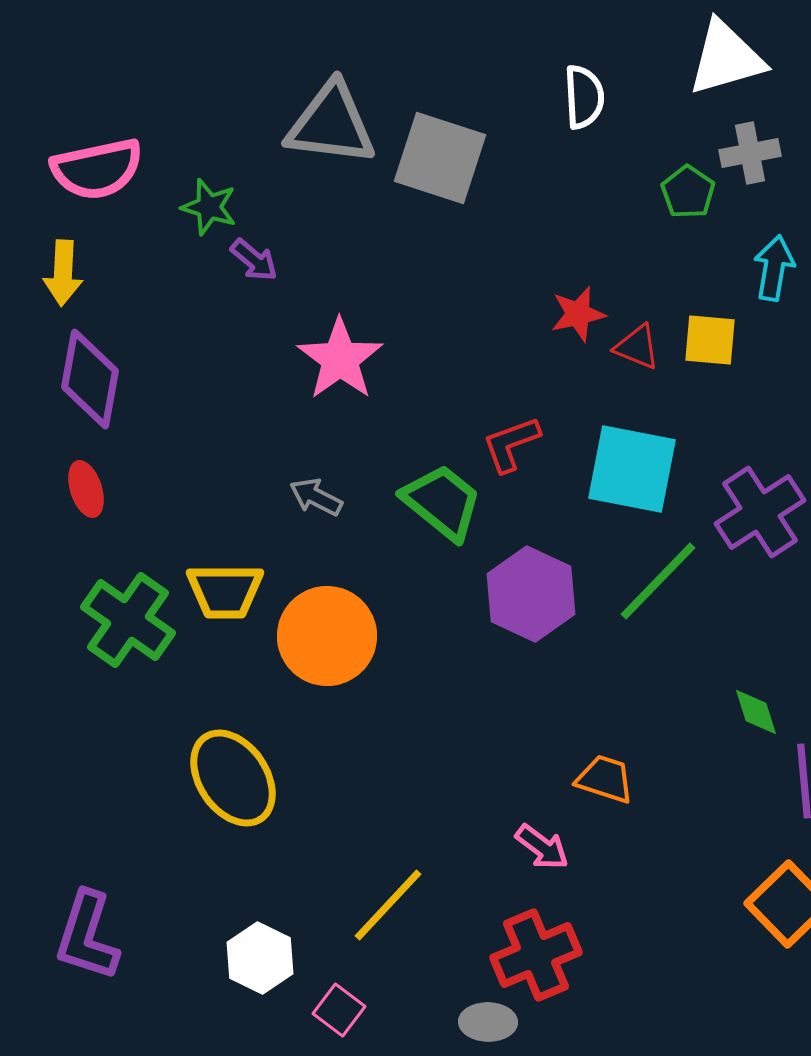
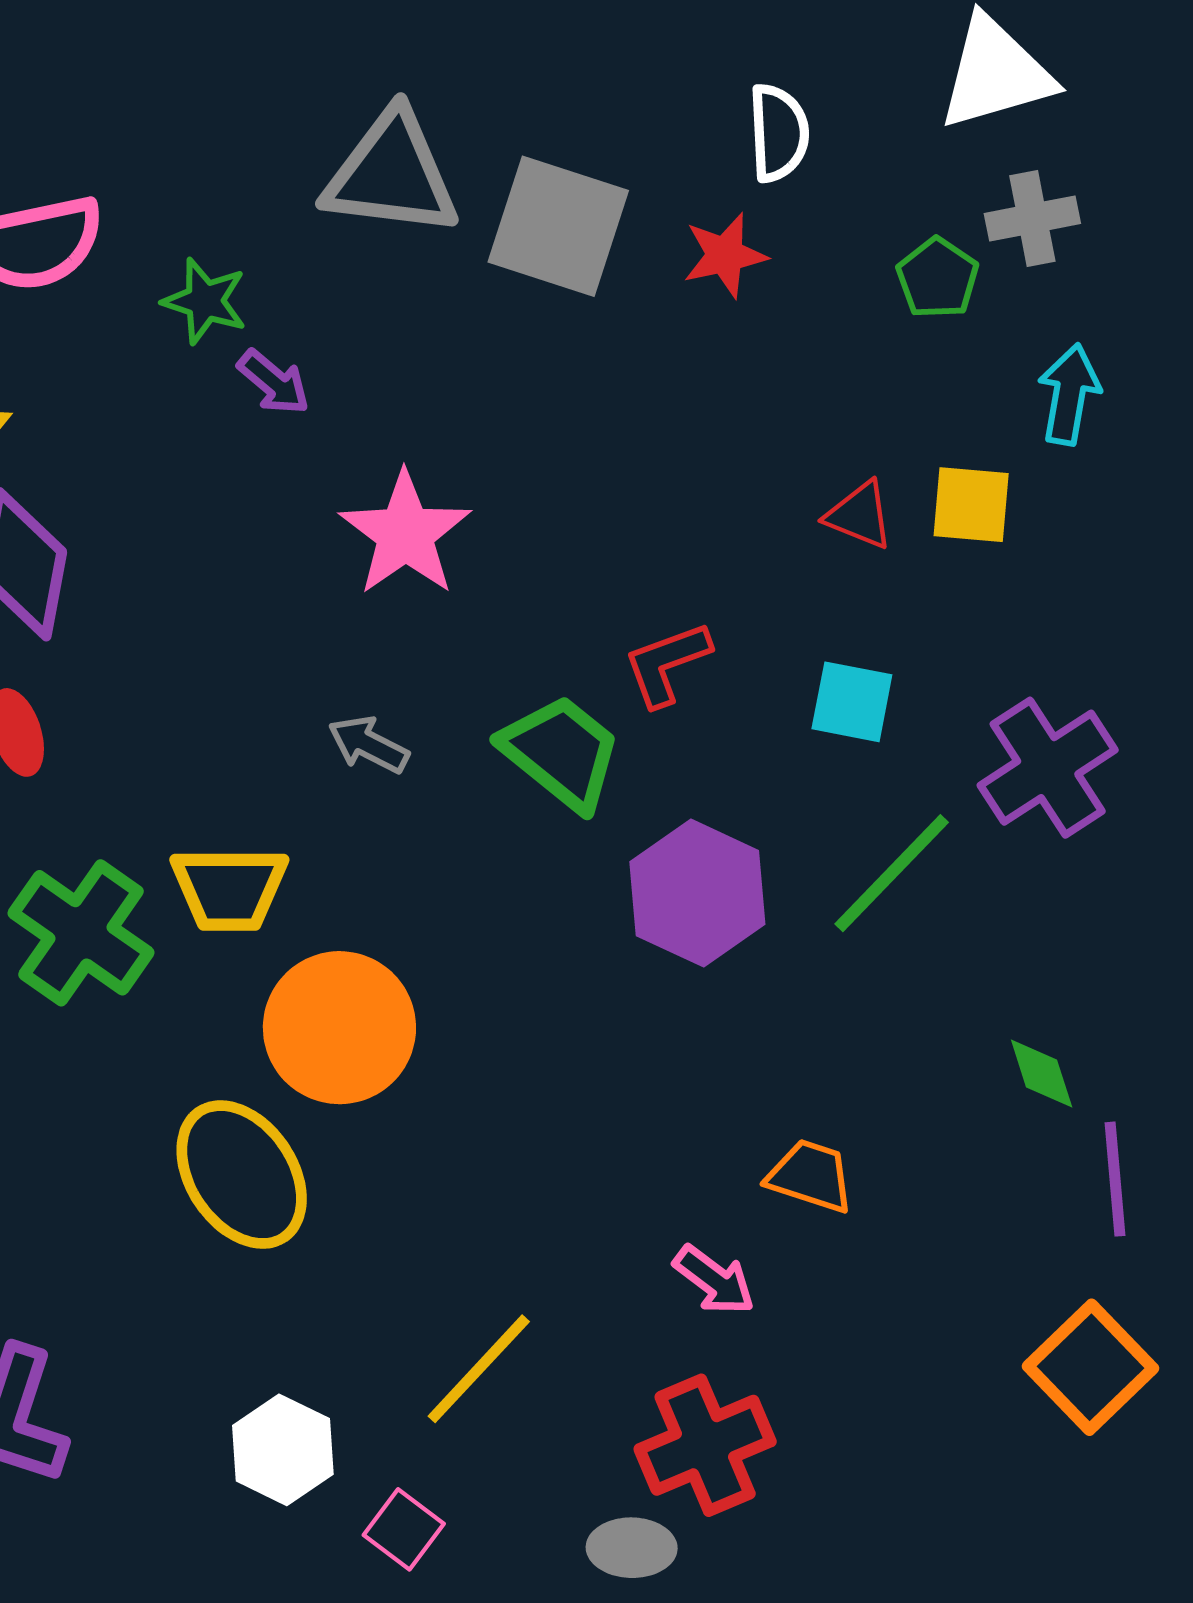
red star: (578, 314) -> (725, 255), moved
cyan square: (632, 469) -> (852, 702), size x0.6
orange circle: (327, 636) -> (339, 1028), moved

